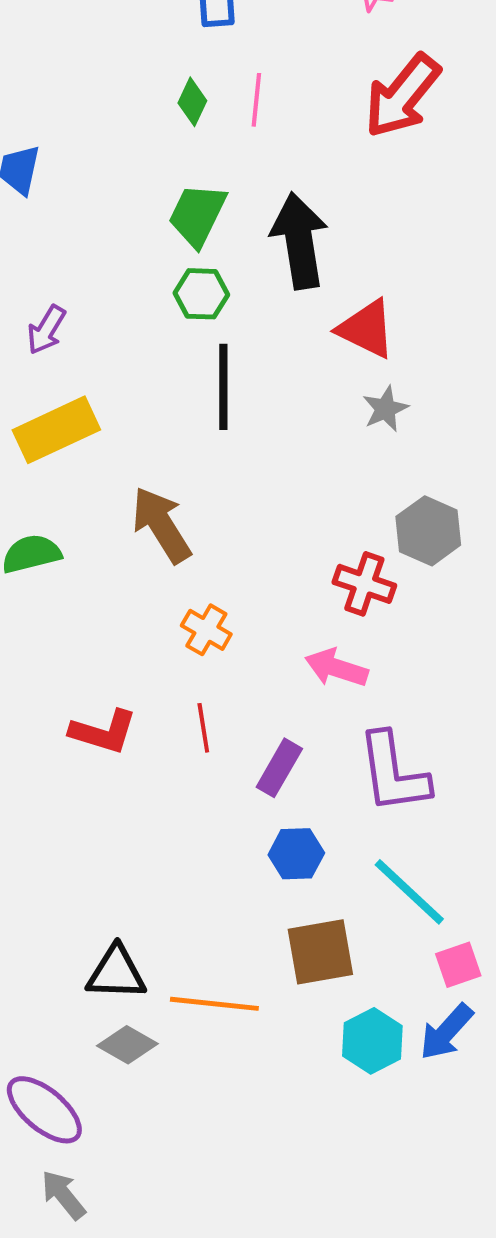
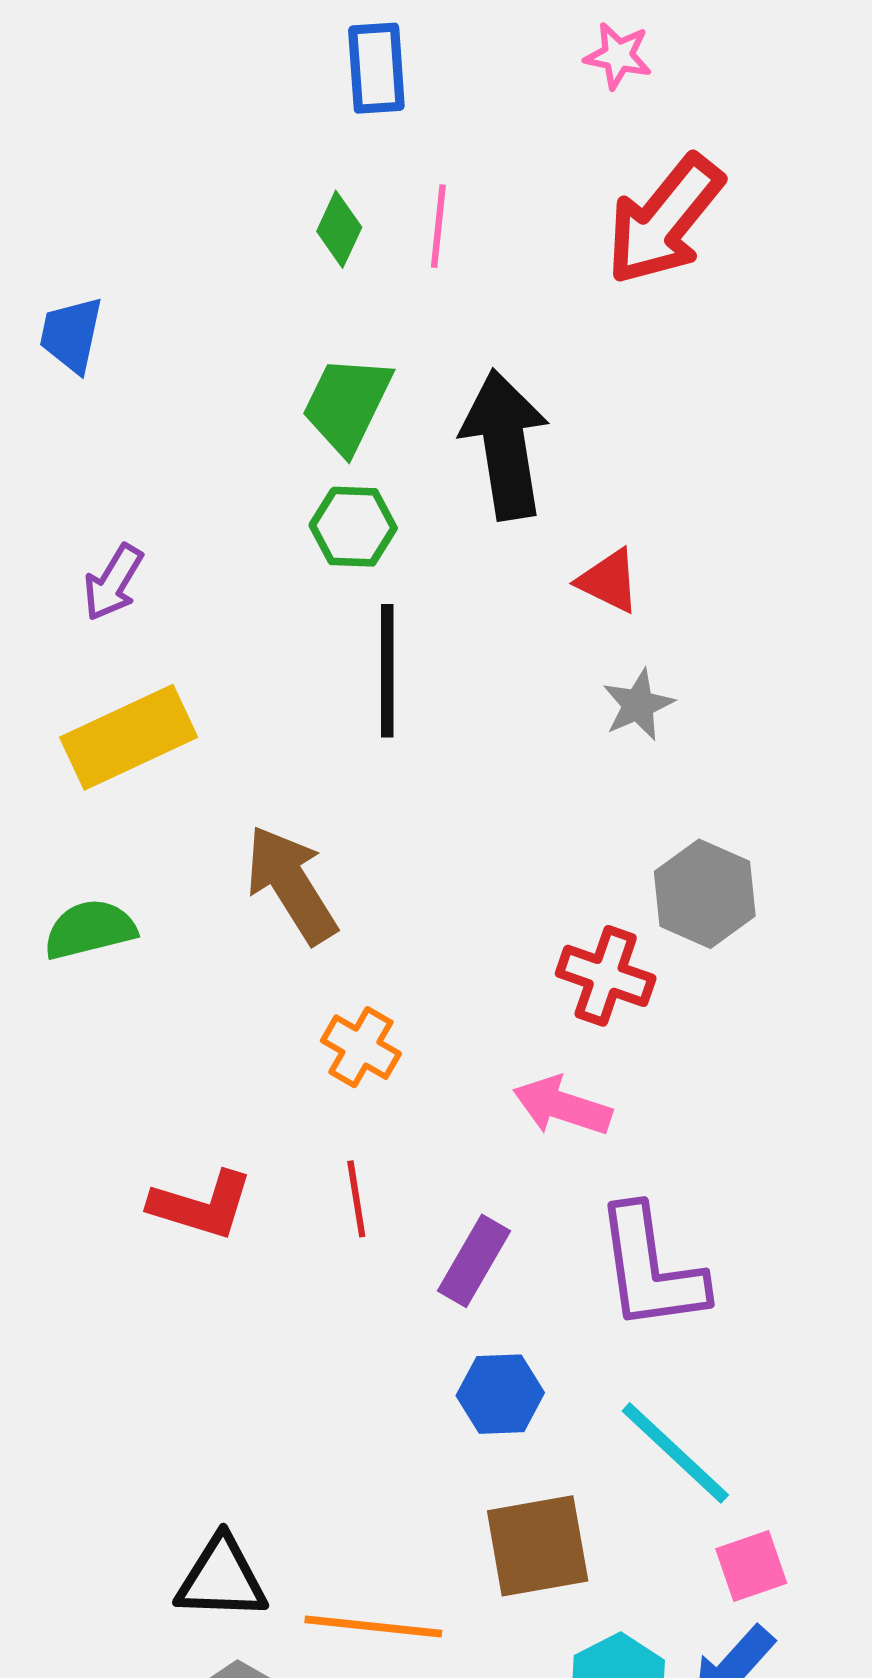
red triangle: (366, 329) -> (609, 581), size x0.7

